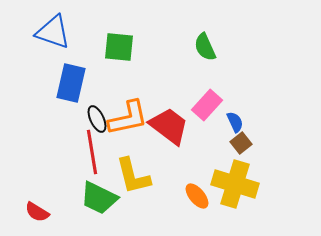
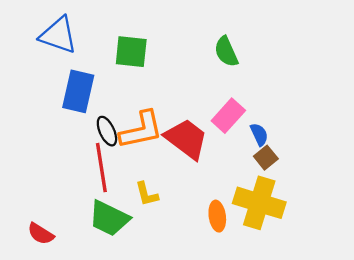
yellow L-shape: (133, 176) -> (147, 194), size x0.6
orange ellipse: (197, 196) -> (217, 216), turned 32

